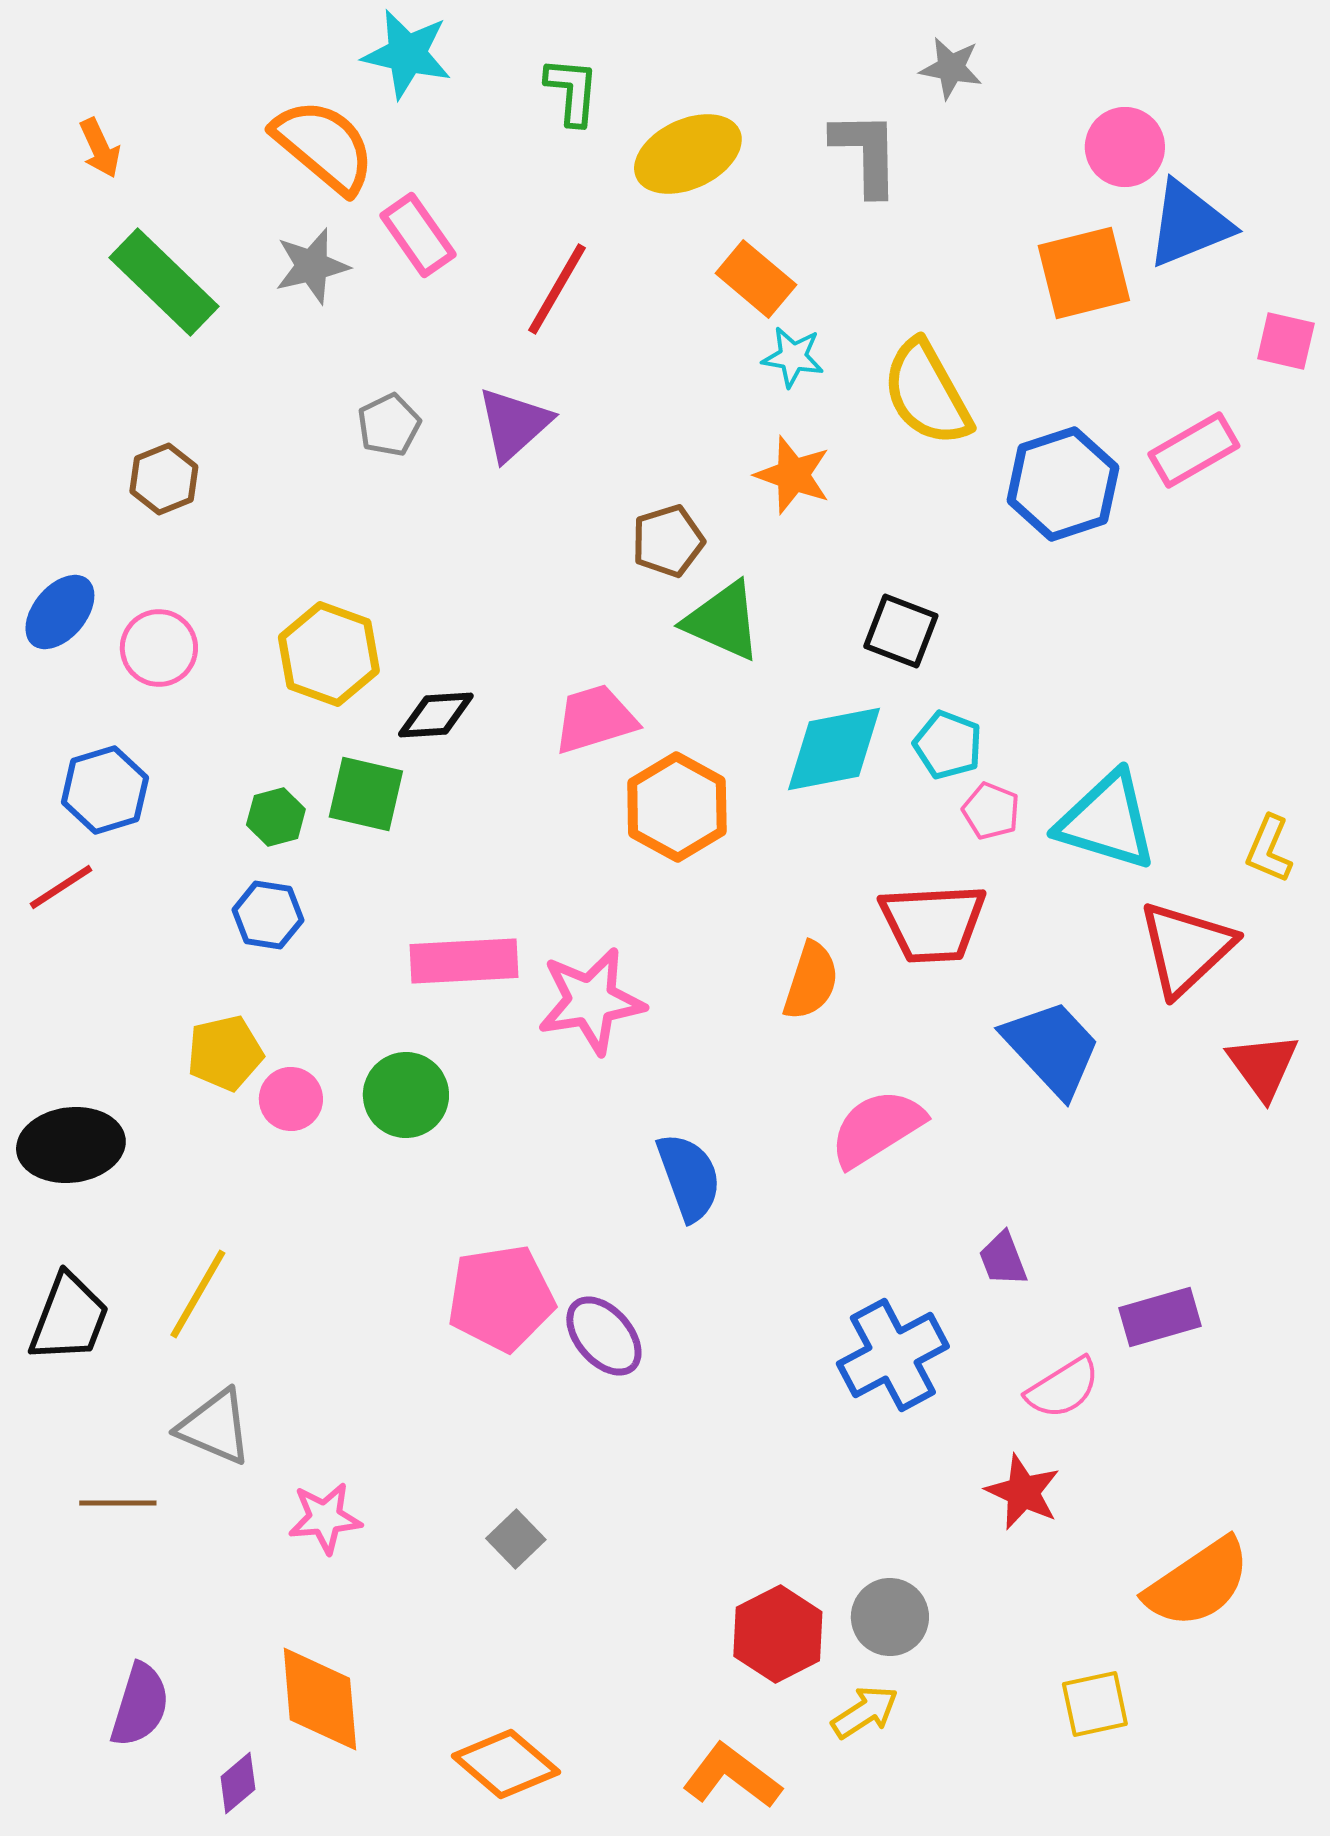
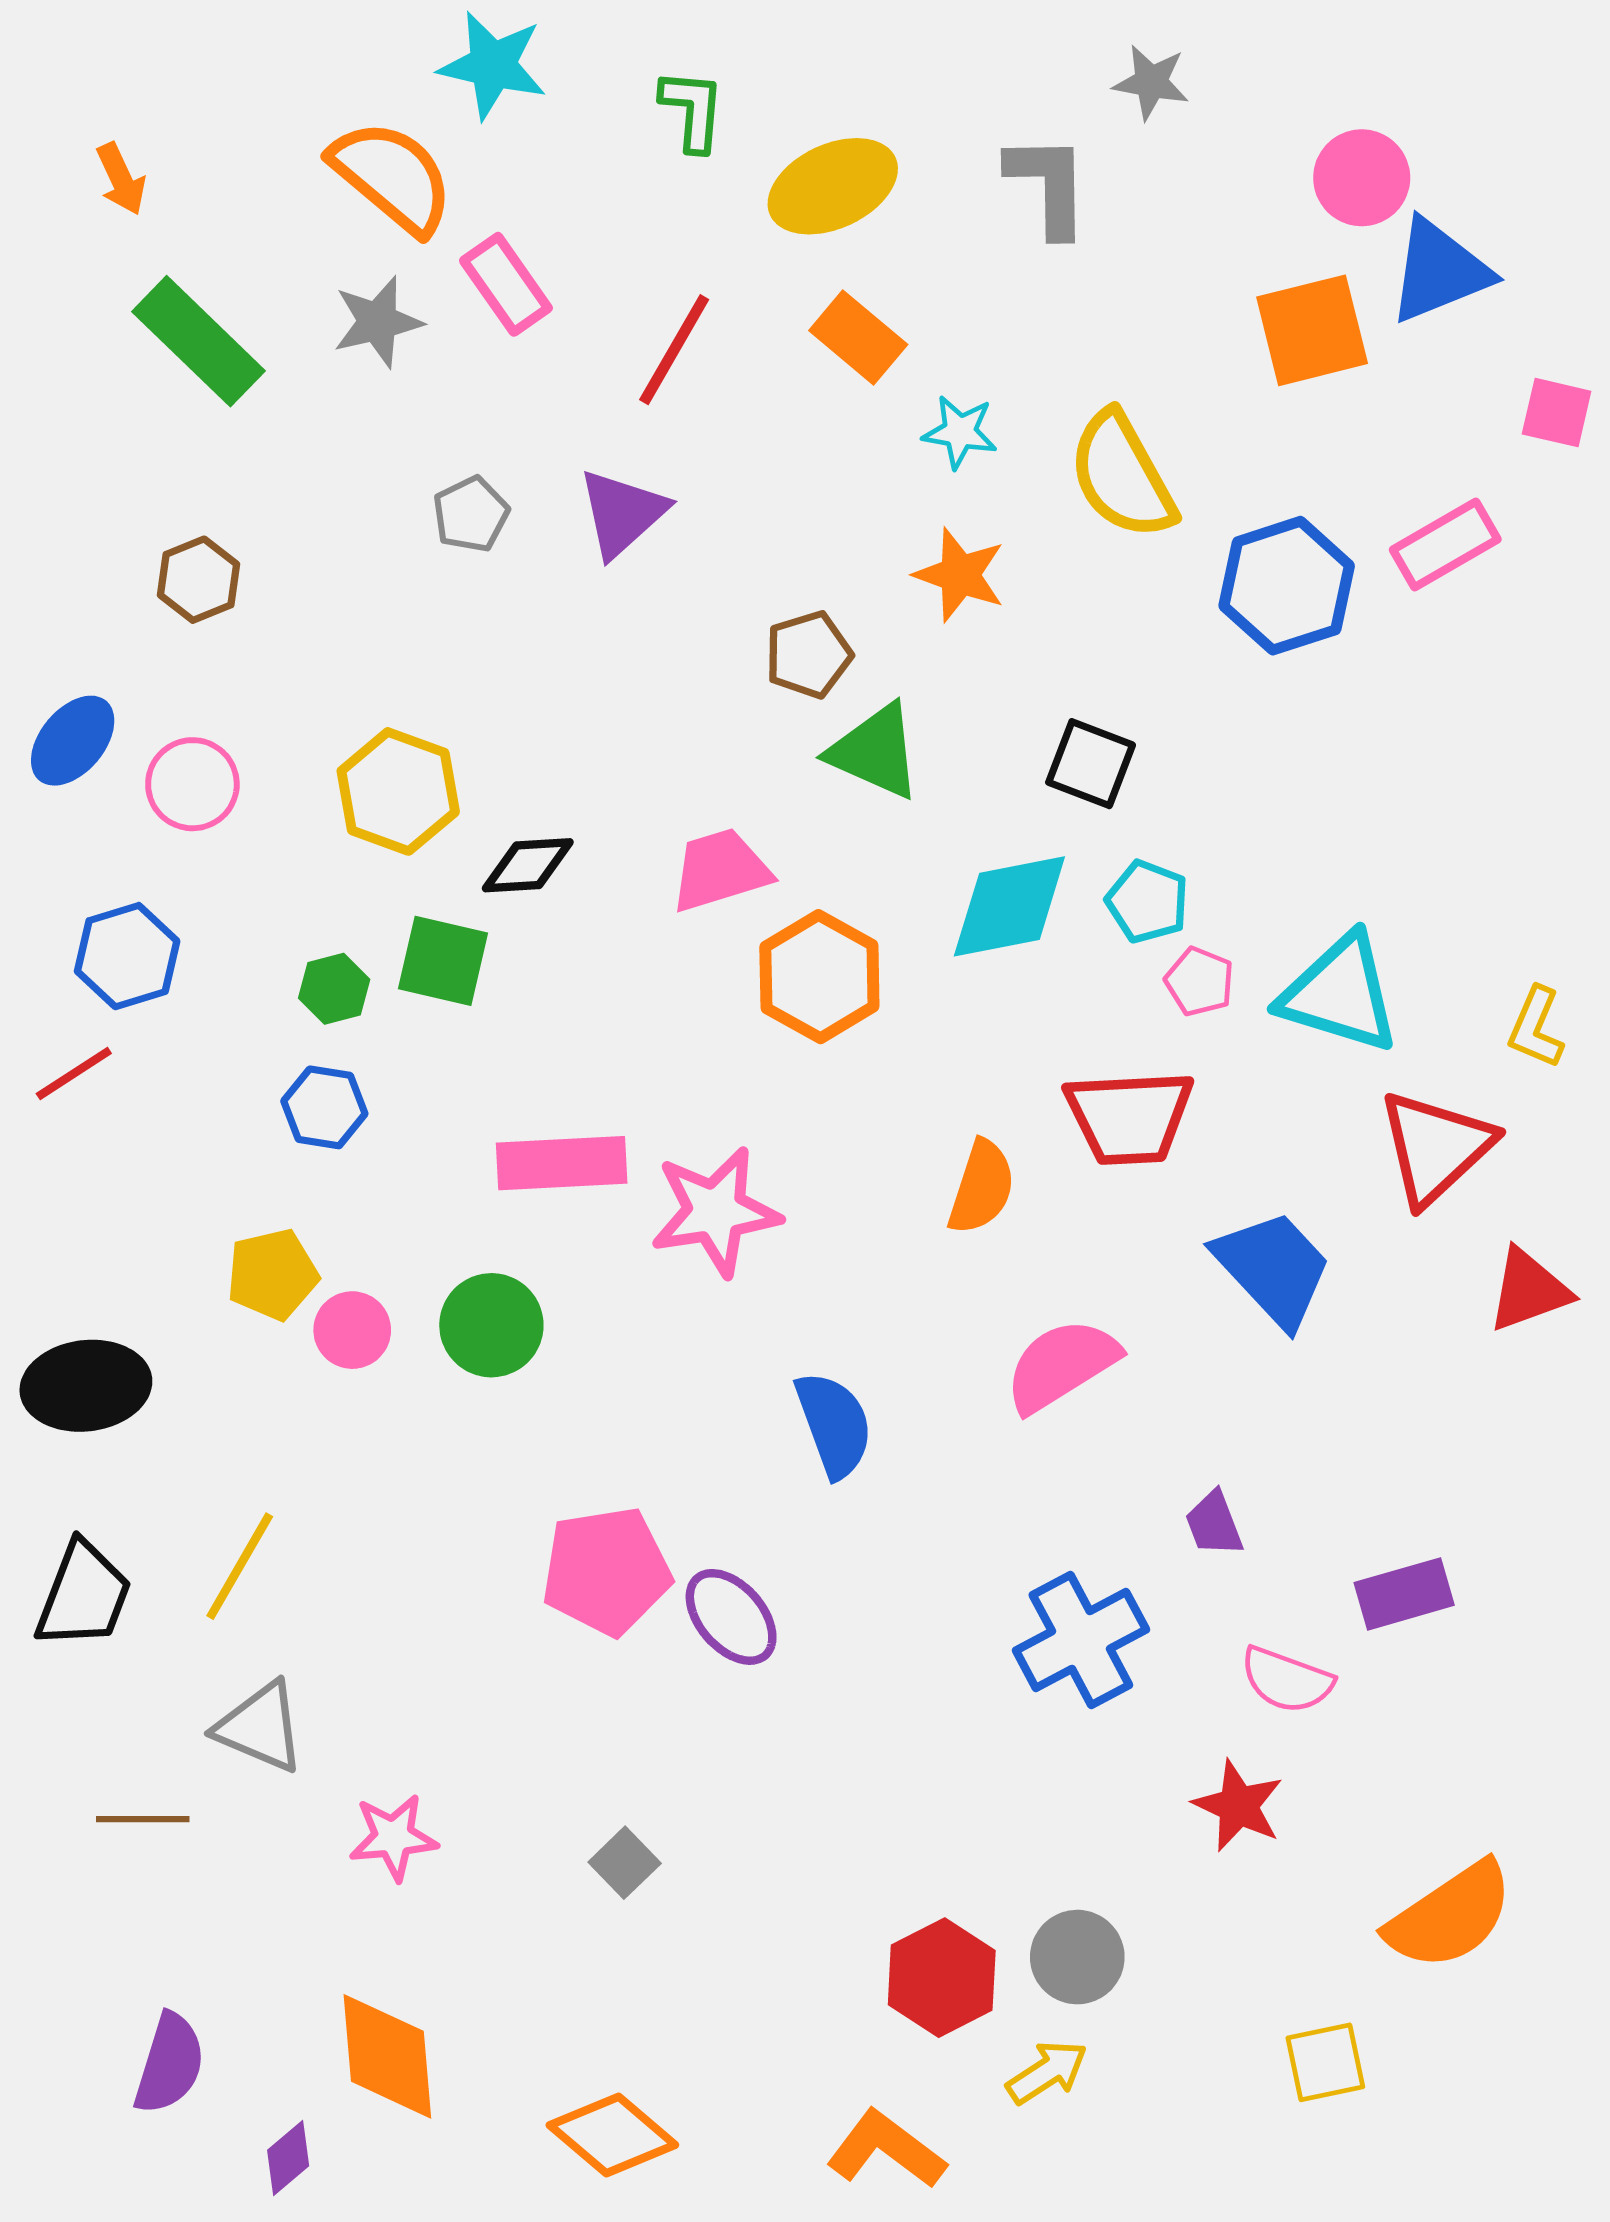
orange rectangle: (756, 279) -> (858, 338), moved
red triangle: (1263, 1066) -> (1529, 1290), turned 46
pink semicircle: (1063, 1388) -> (1287, 1680), turned 52

